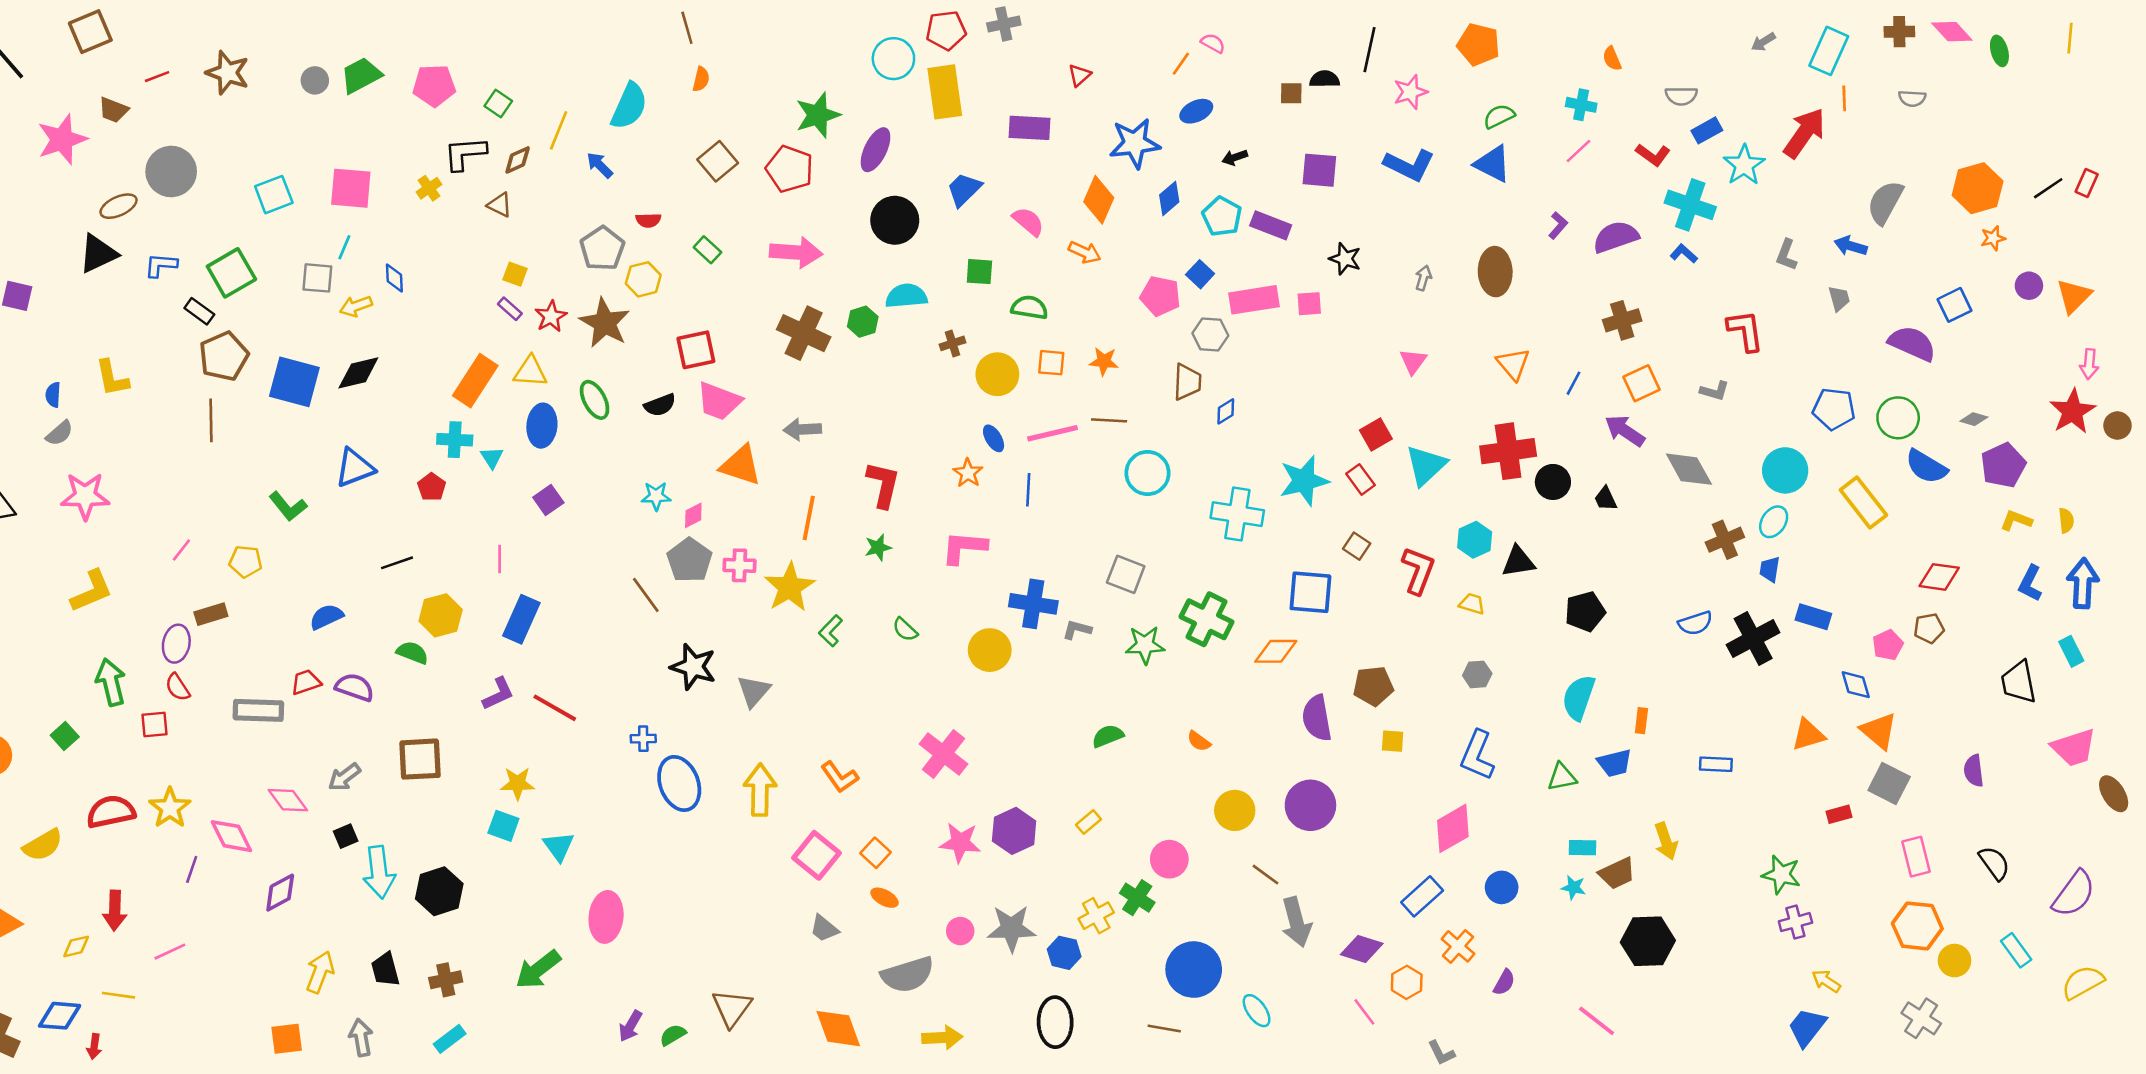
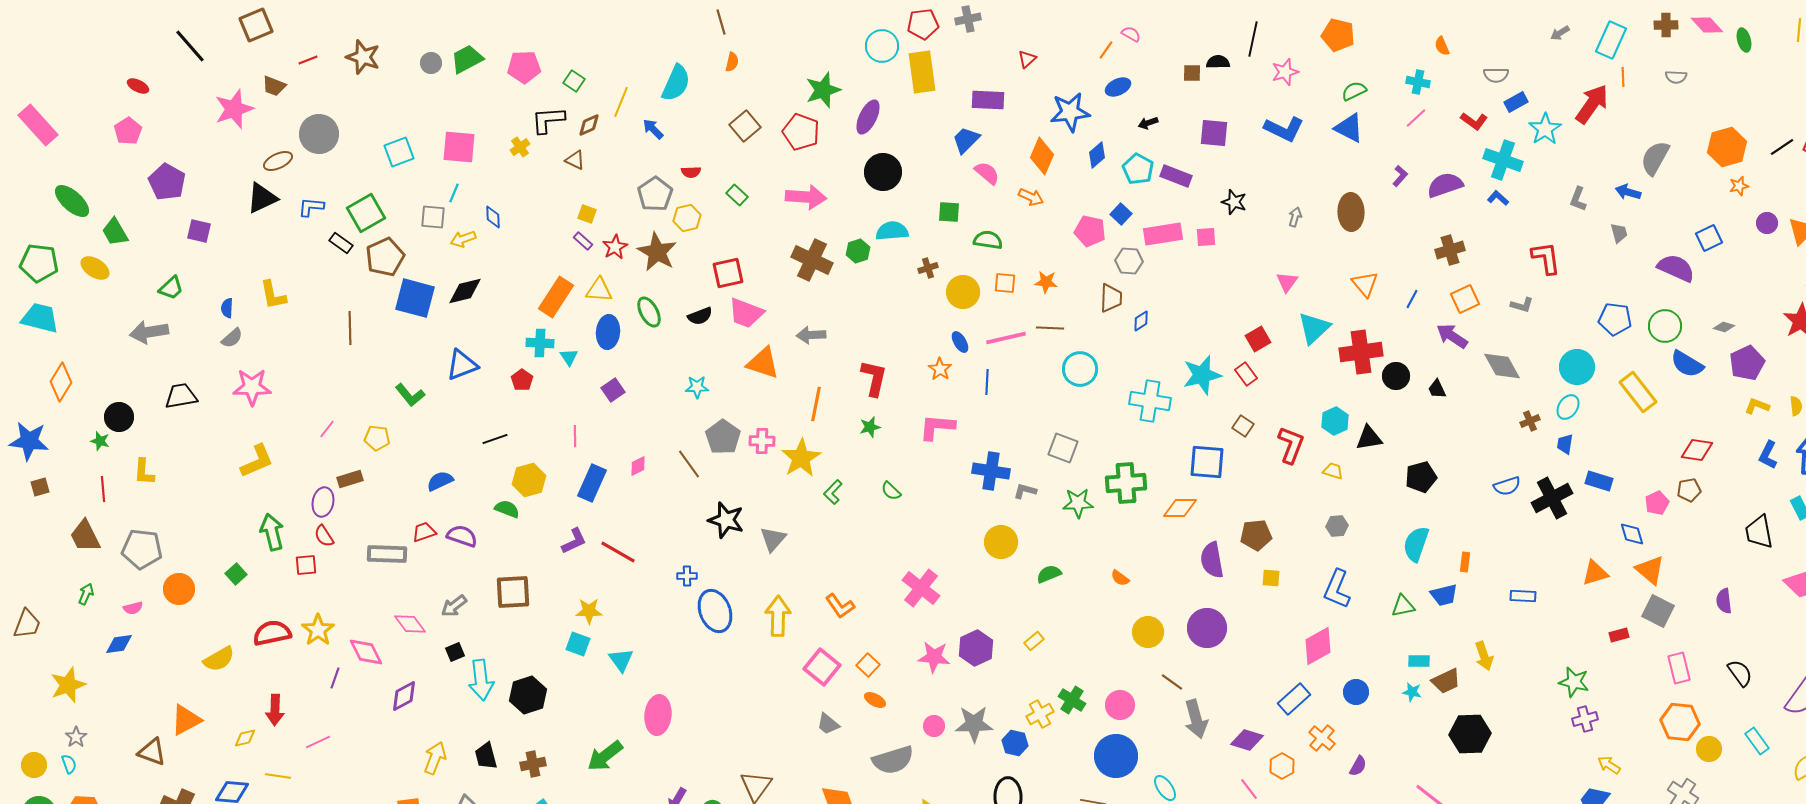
blue trapezoid: (964, 189) -> (966, 140), moved
brown pentagon: (224, 356) -> (385, 257), moved
cyan triangle: (1426, 465) -> (1314, 328), moved
pink diamond: (693, 515) -> (638, 466), moved
brown cross: (1725, 540) -> (1530, 421), size x0.7
green cross: (1207, 619) -> (1126, 483), turned -30
yellow circle: (990, 650) -> (1001, 542), moved
pink circle: (1169, 859) -> (1120, 705), moved

